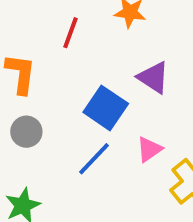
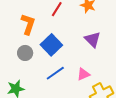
blue square: (106, 108) -> (51, 45), moved

